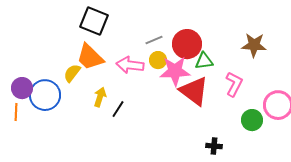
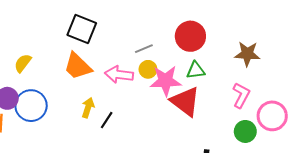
red circle: (187, 44) -> (190, 36), moved
yellow semicircle: (72, 73) -> (23, 63), moved
pink L-shape: (234, 84) -> (241, 95), moved

